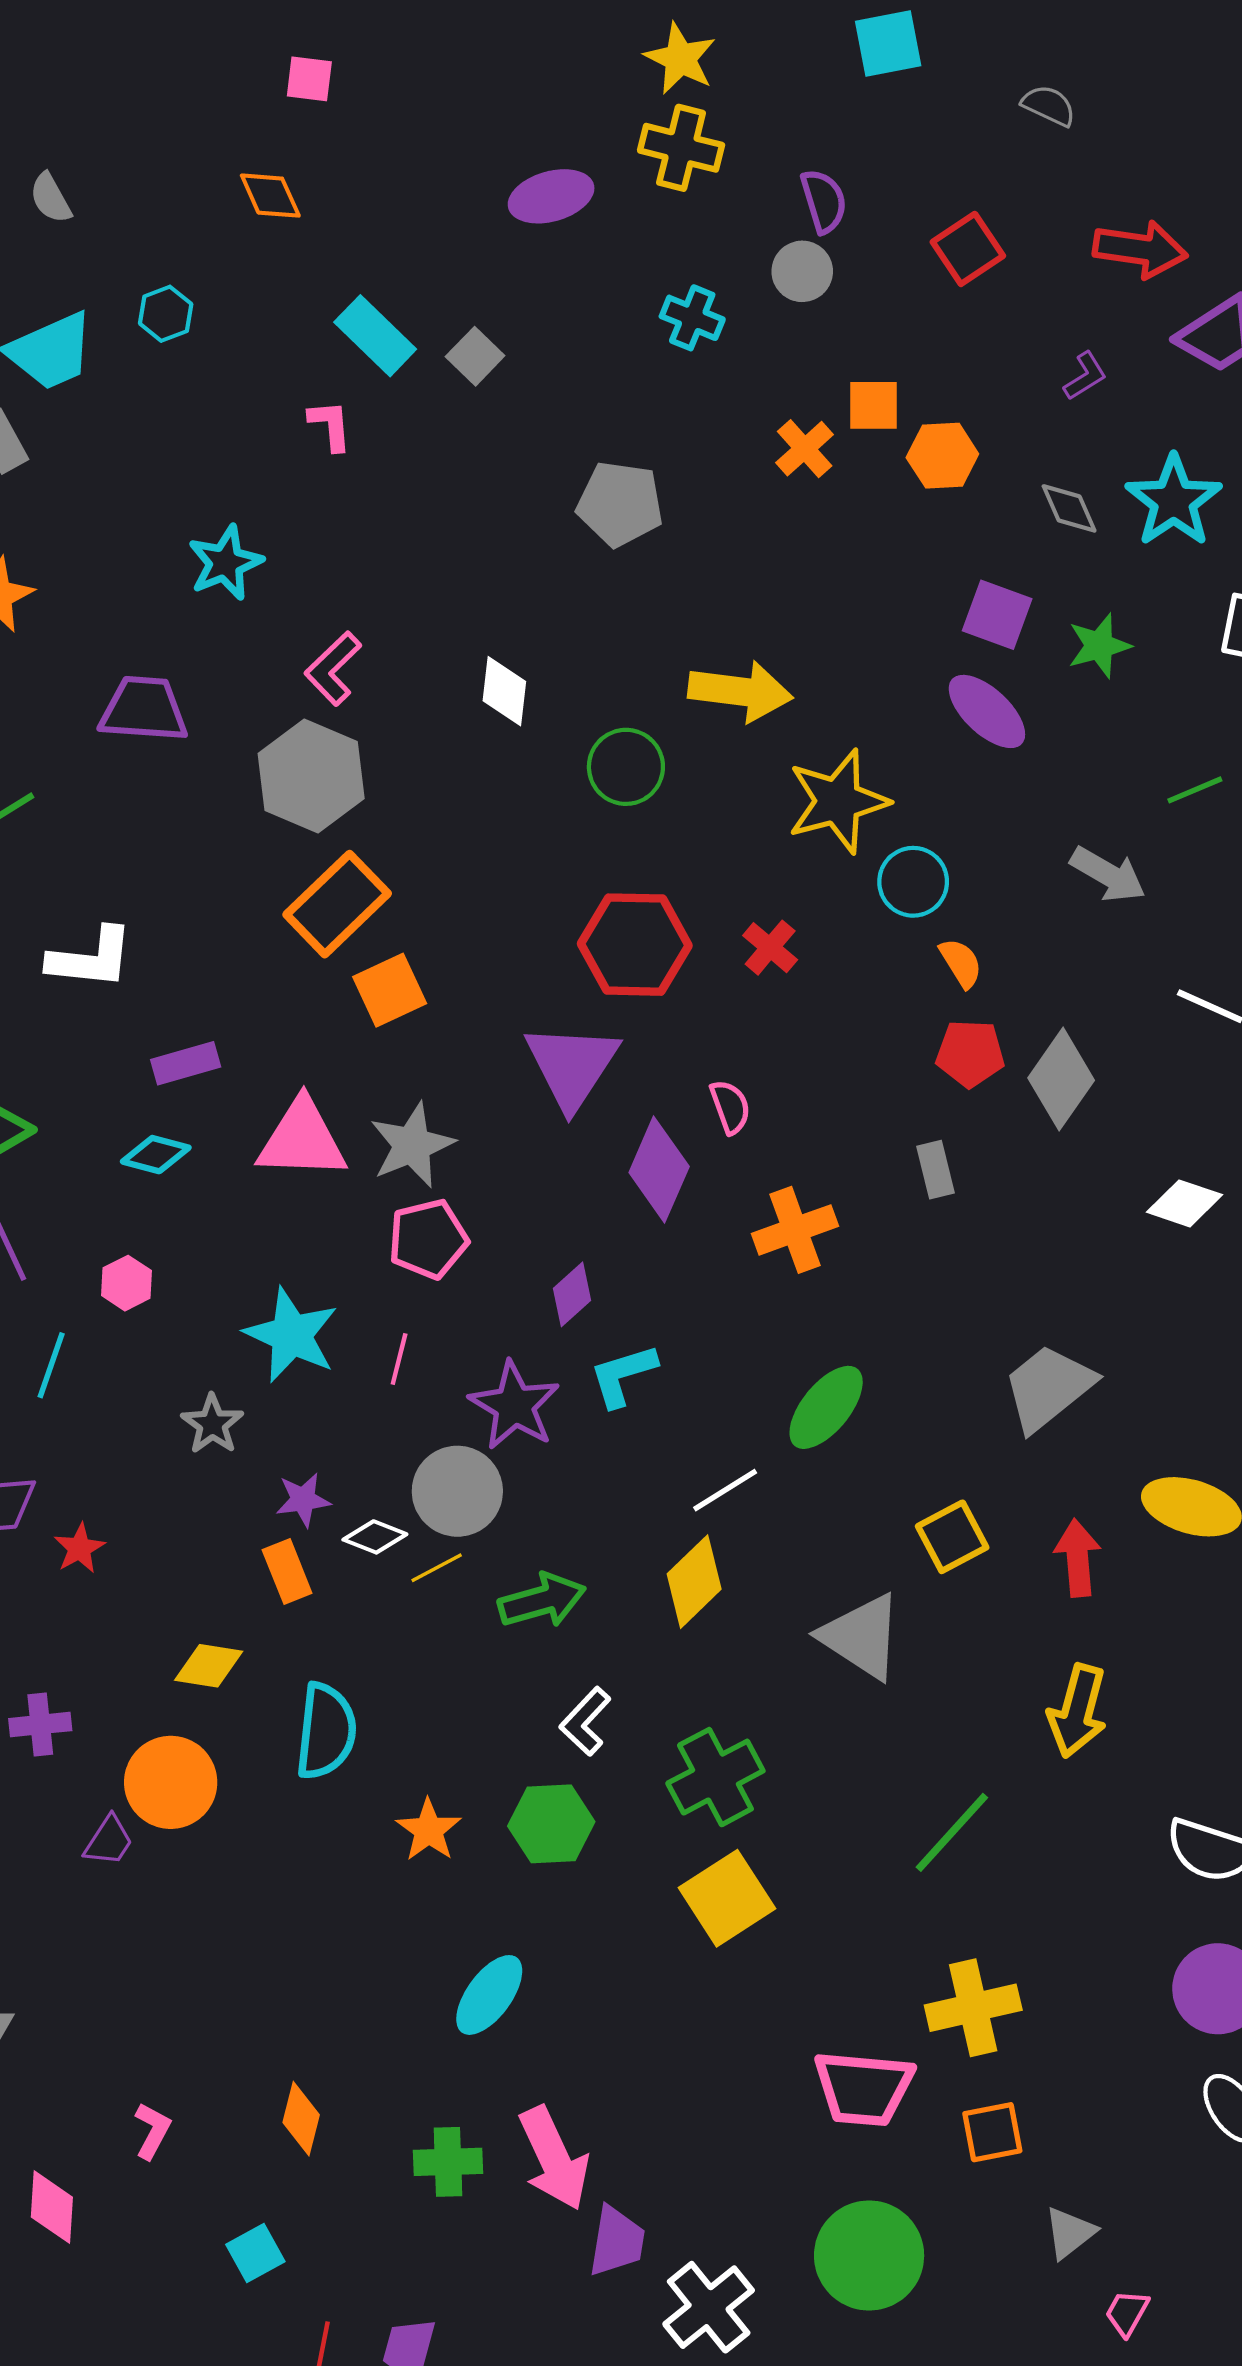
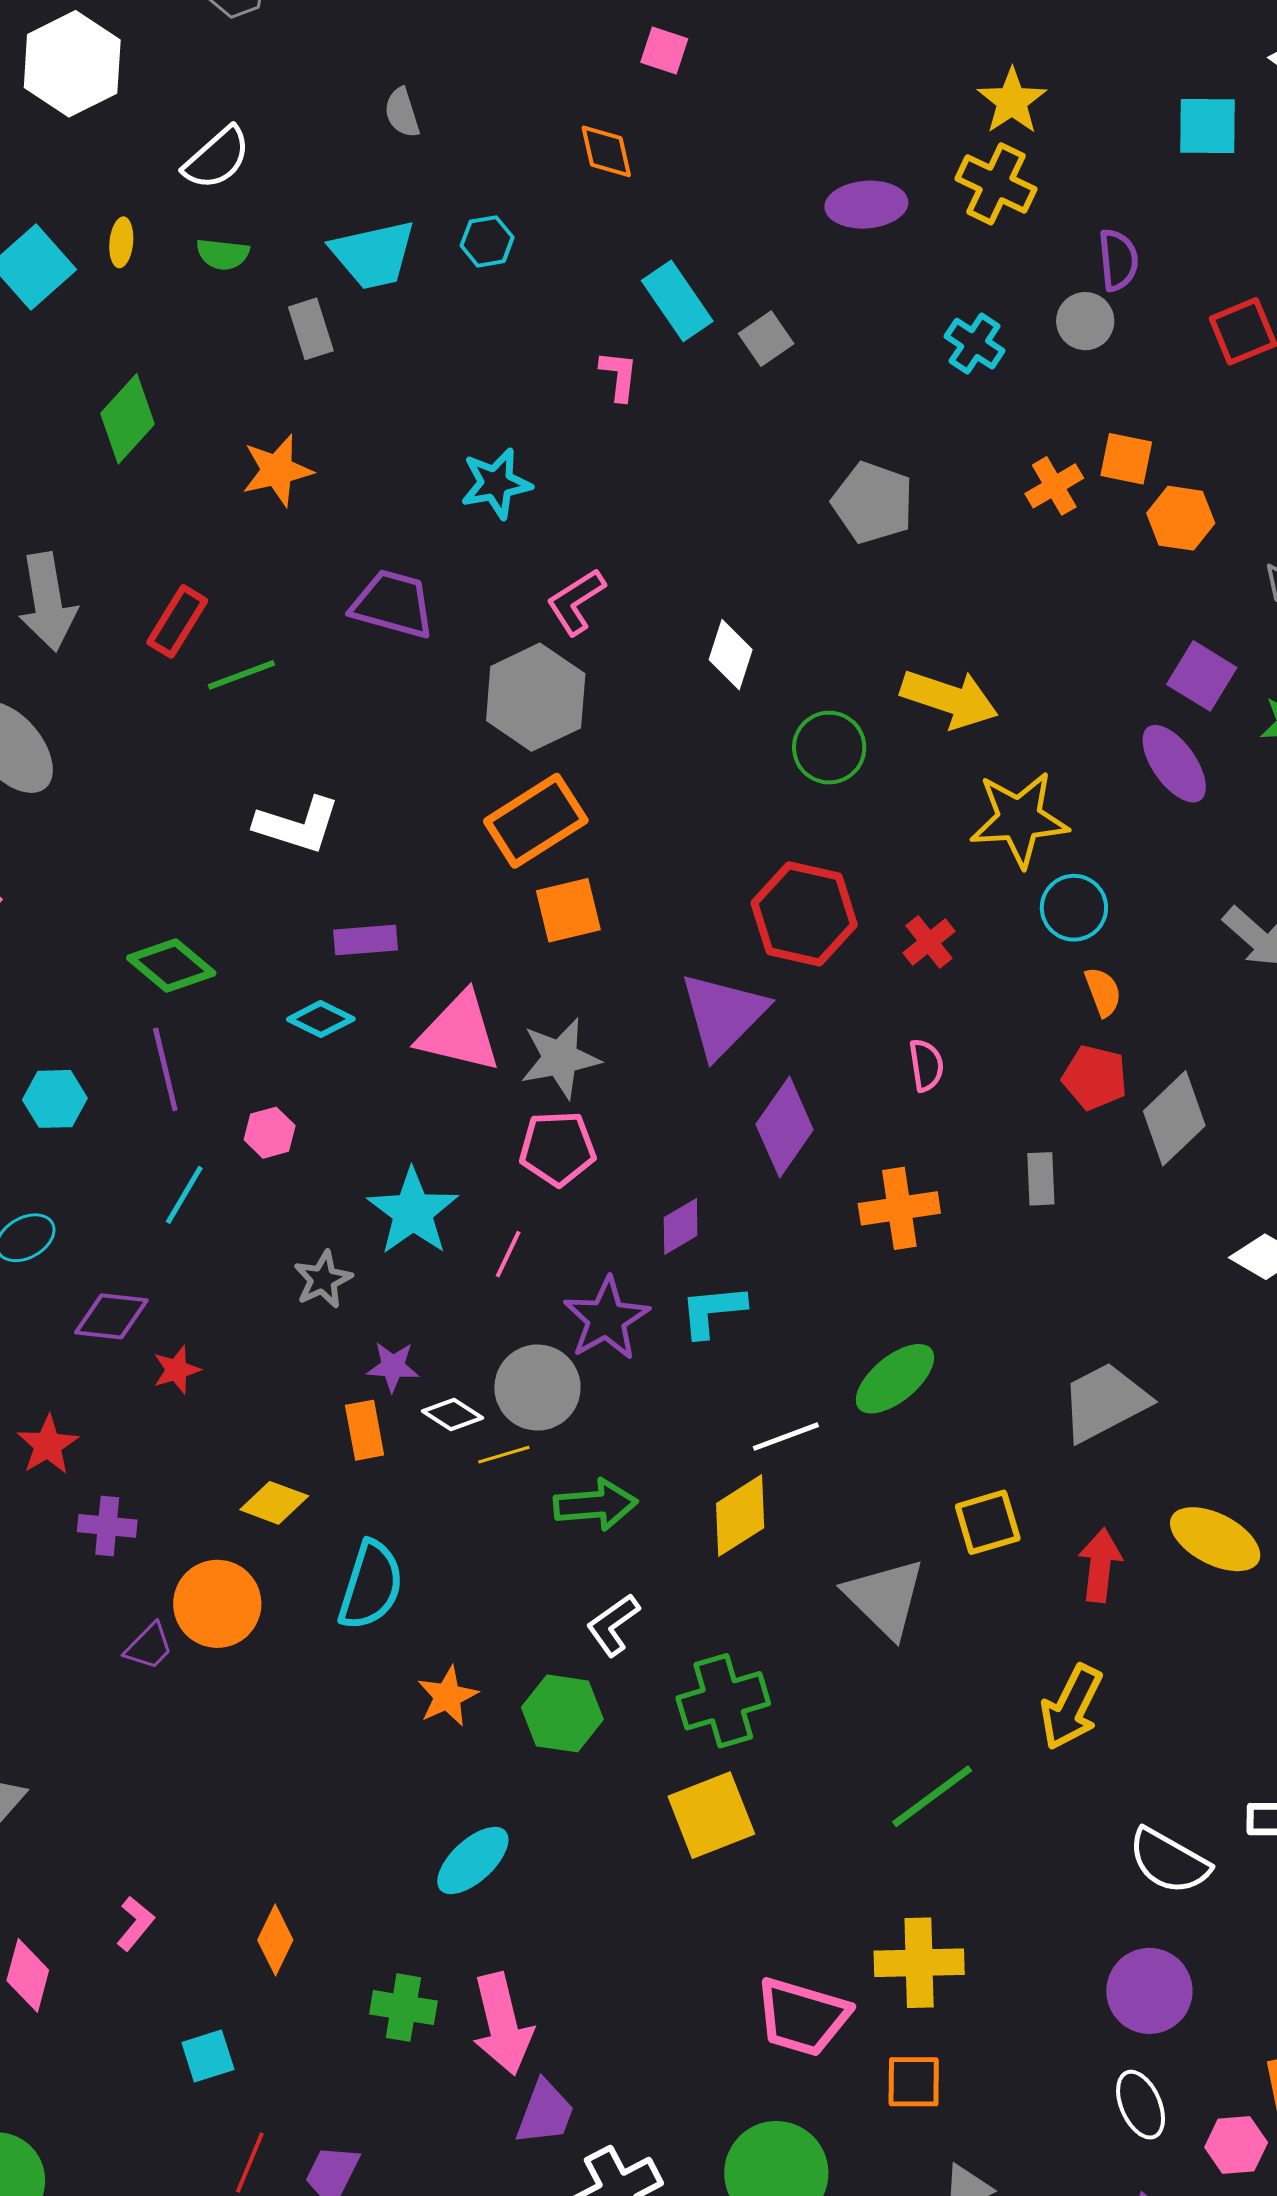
pink semicircle: (730, 1107) -> (926, 1065), moved

